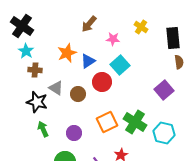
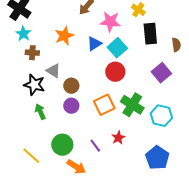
black rectangle: (173, 38) -> (150, 34), moved
pink star: (113, 39) -> (110, 22), size x1.5
blue triangle: (88, 61) -> (94, 44), moved
red circle: (102, 82) -> (115, 72), moved
brown circle: (78, 94) -> (71, 86), moved
purple circle: (74, 133) -> (71, 106), moved

